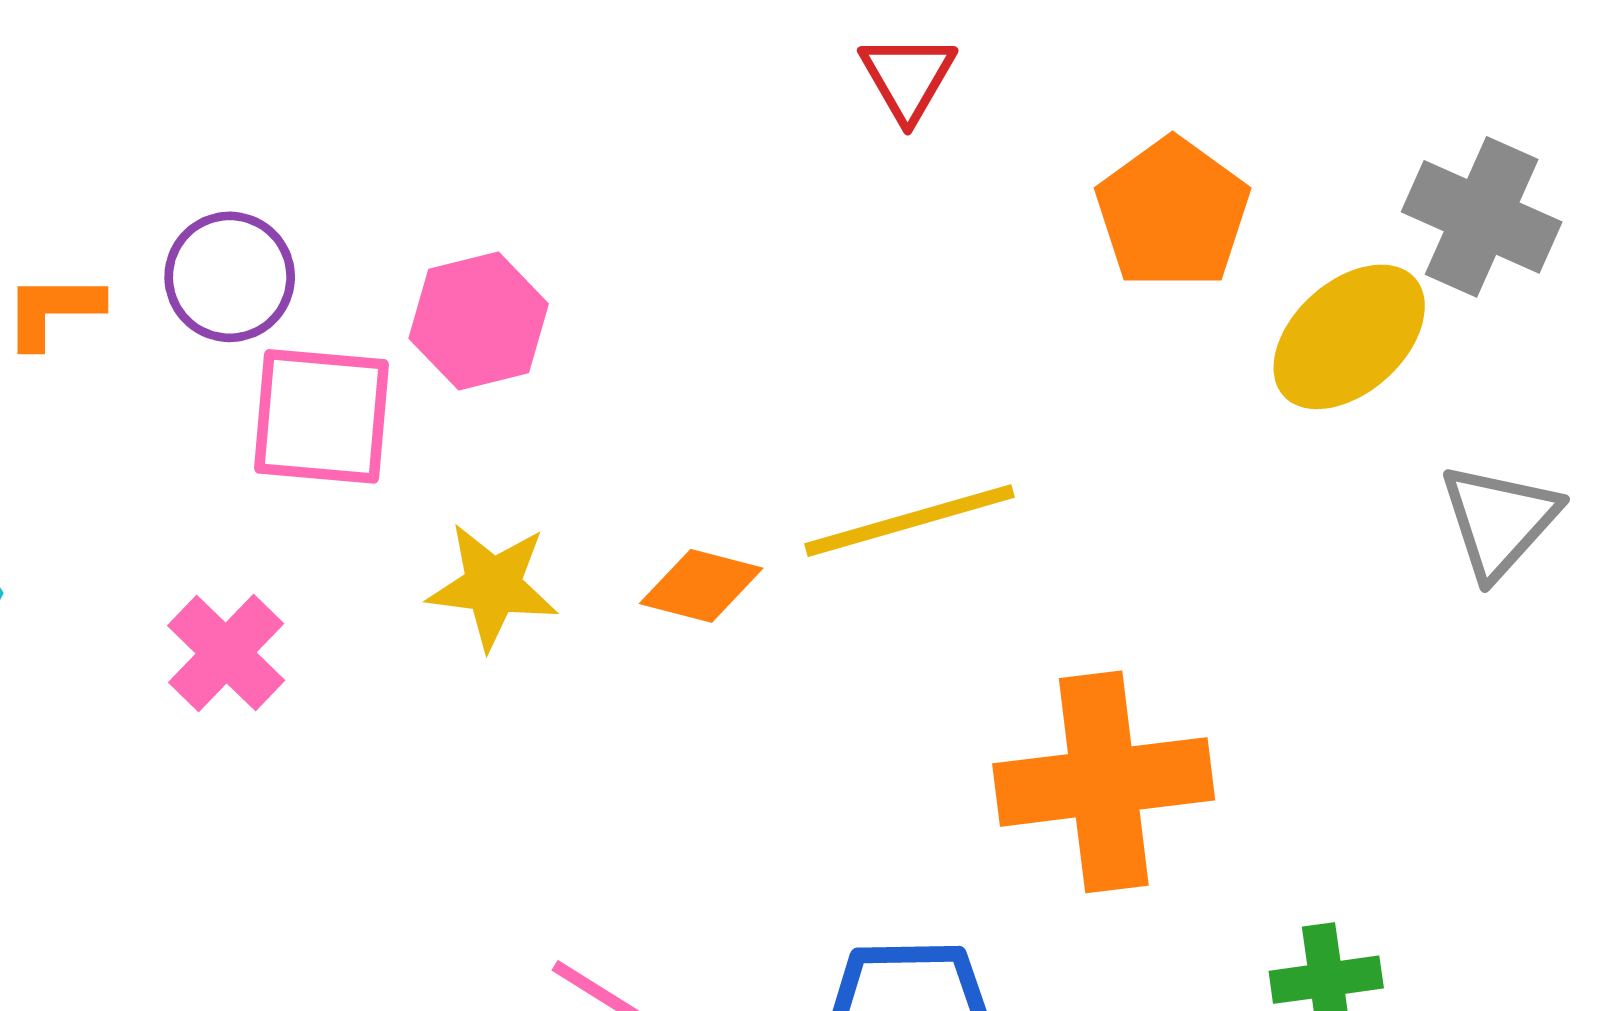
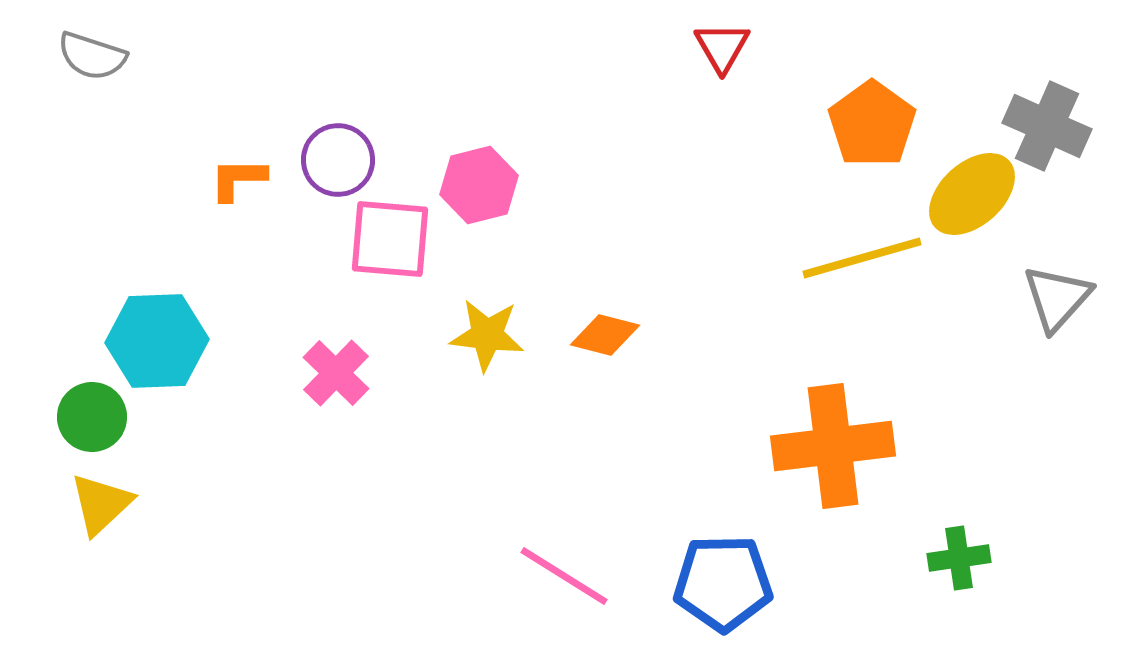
yellow line: (909, 521) -> (862, 258), moved

